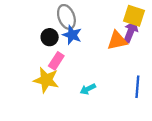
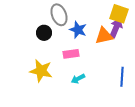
blue star: (72, 35) -> (78, 30), moved
pink rectangle: (56, 61) -> (71, 54), moved, turned 49

